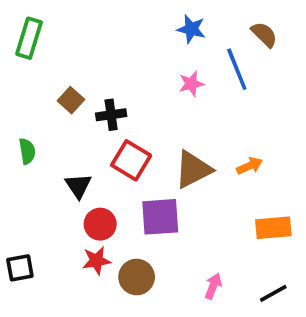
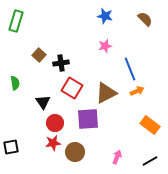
blue line: (237, 69) -> (130, 69), moved
orange rectangle: (273, 228) -> (150, 125), turned 42

